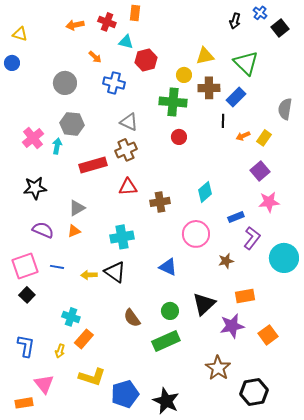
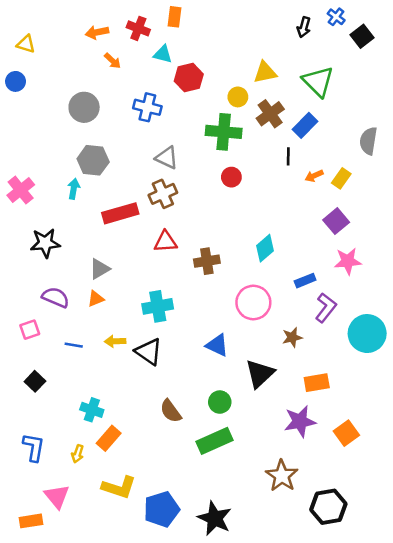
orange arrow: (95, 57) -> (112, 61), moved
brown cross: (209, 88) -> (270, 114), turned -35
pink cross: (33, 138) -> (21, 190), moved
pink square: (25, 266) -> (30, 330), moved, size x0.6
yellow arrow: (89, 275) -> (115, 341), moved
black triangle: (204, 304) -> (260, 374), moved

